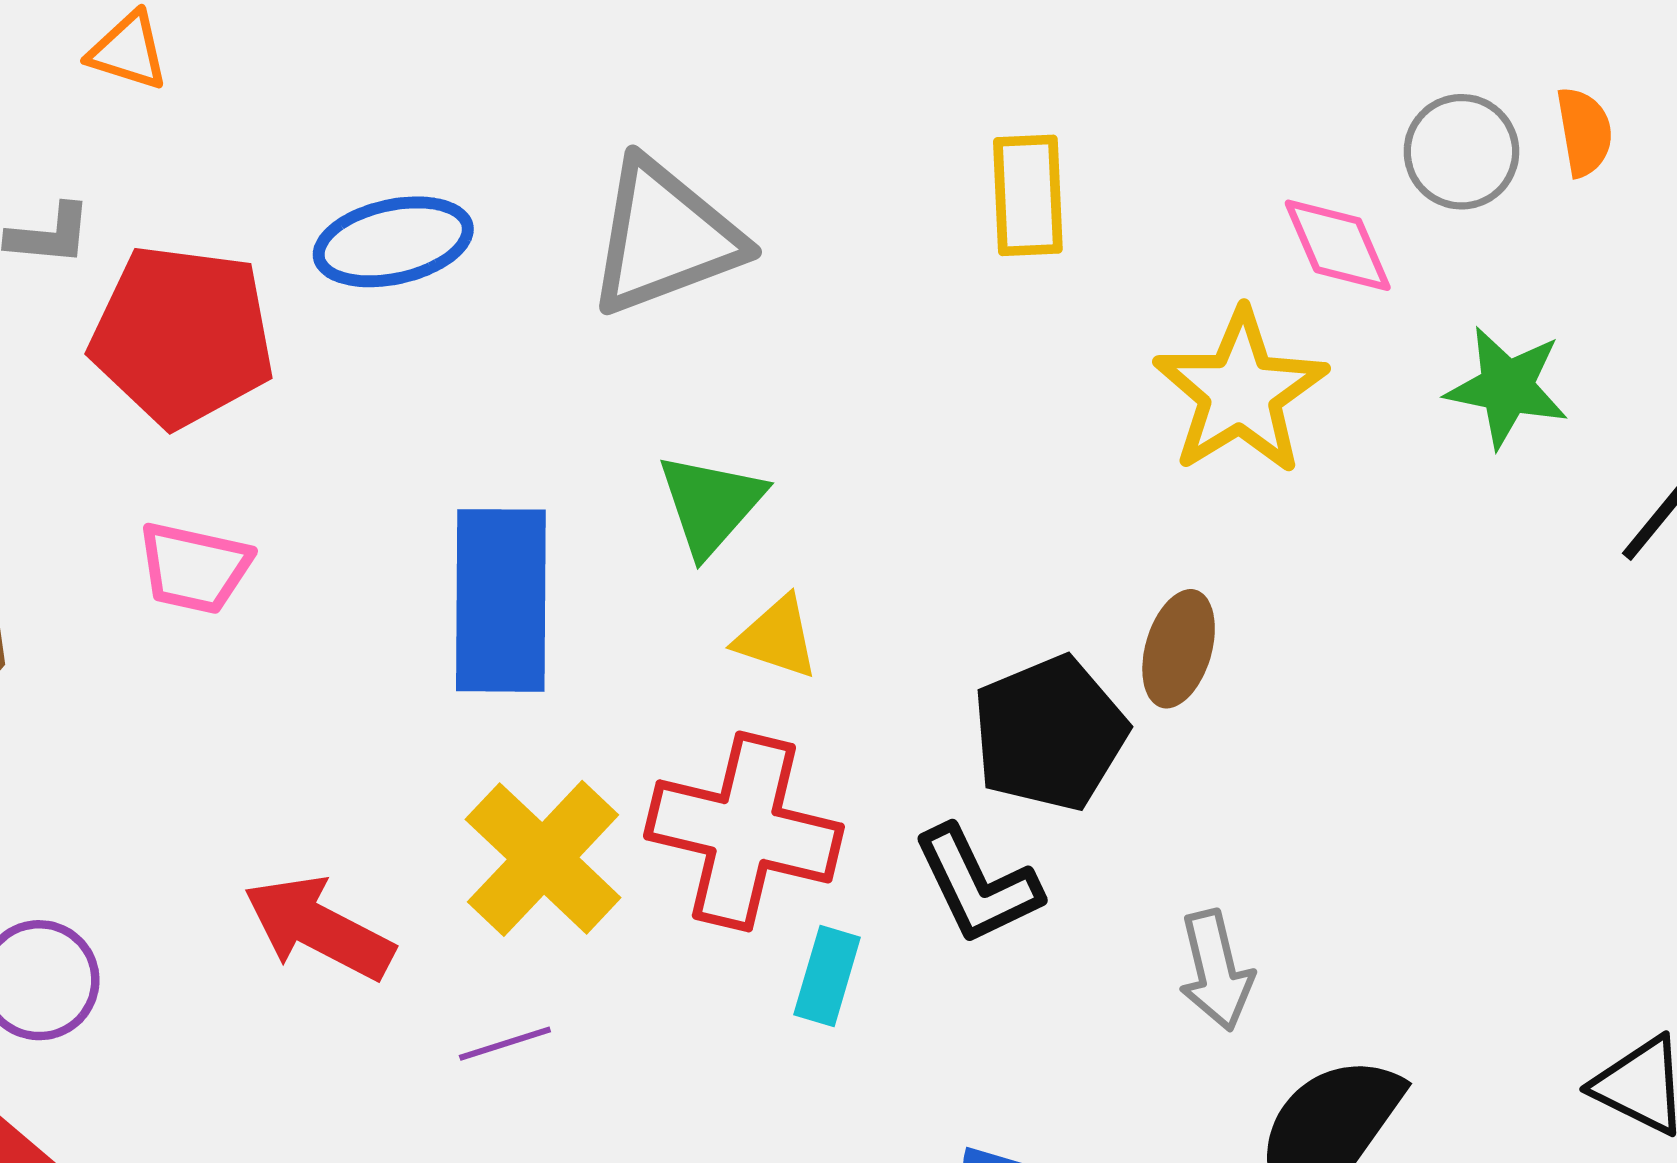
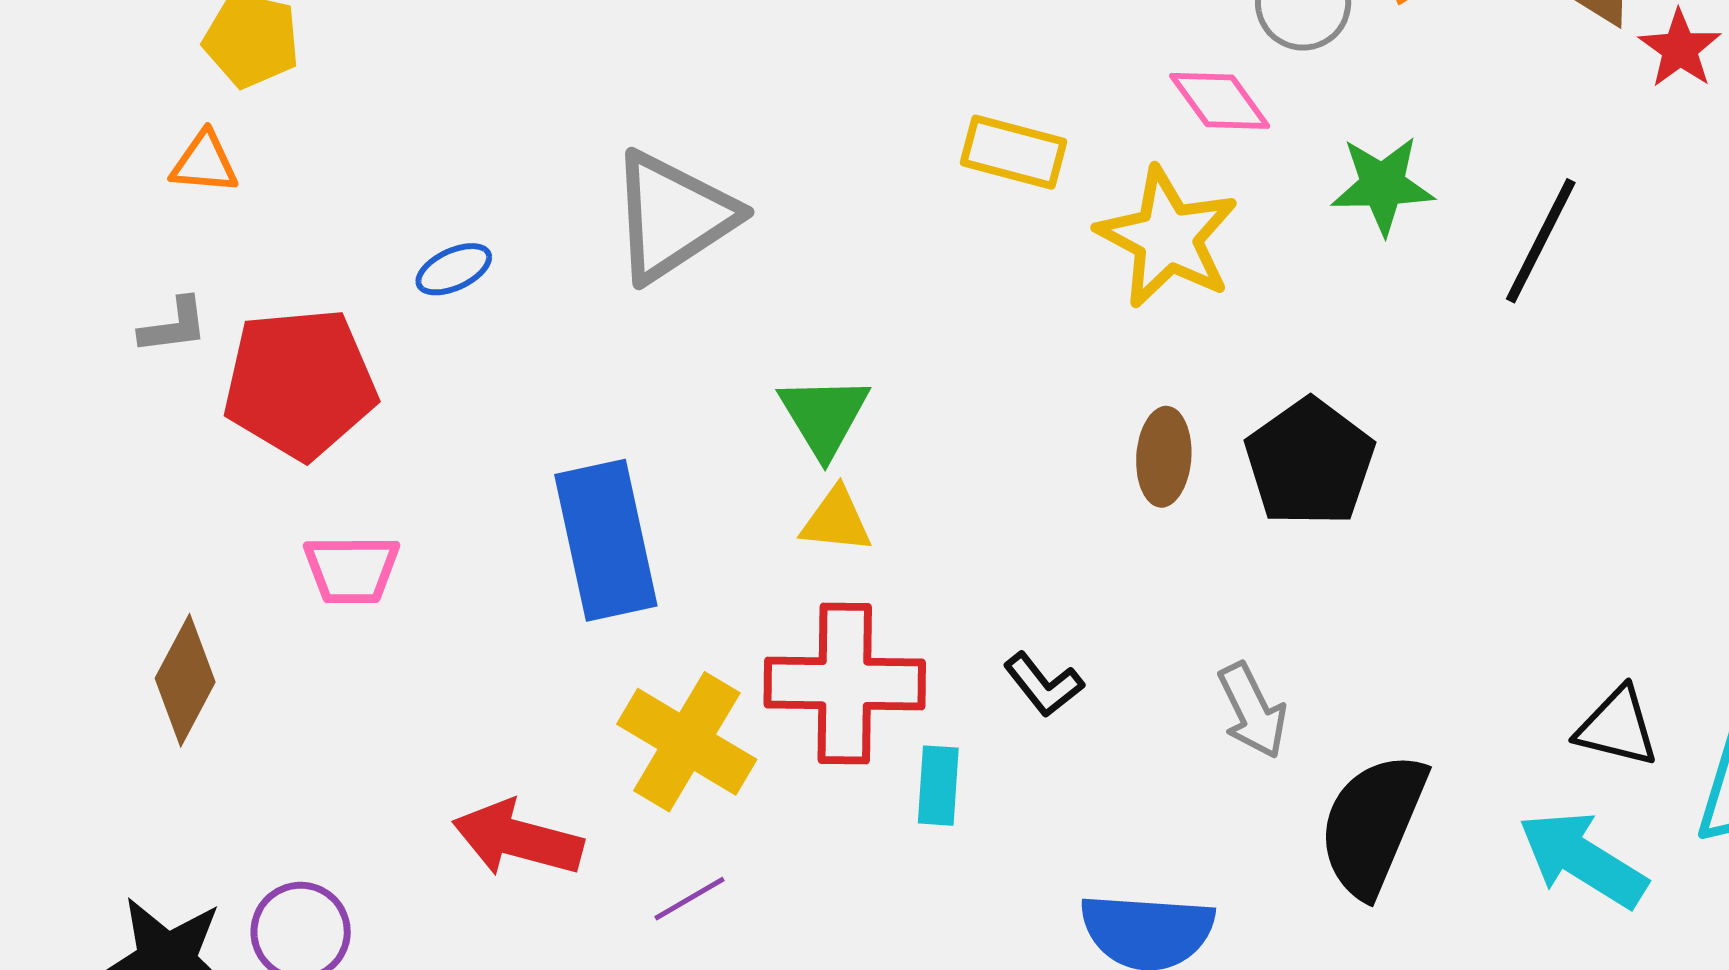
yellow rectangle: (1028, 195) -> (1013, 152), moved, turned -60
blue ellipse: (393, 242) -> (454, 269), size x0.6
green triangle: (711, 504) -> (824, 416), moved
black pentagon: (1050, 733) -> (1310, 462), moved
black L-shape: (977, 885) -> (1043, 685), size x0.7

